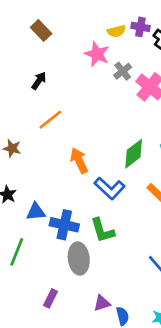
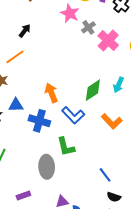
orange line: (50, 120) -> (15, 57), moved
blue triangle: (36, 212) -> (16, 105), moved
blue cross: (64, 225) -> (39, 121), moved
purple rectangle: (51, 298) -> (23, 196), turned 40

